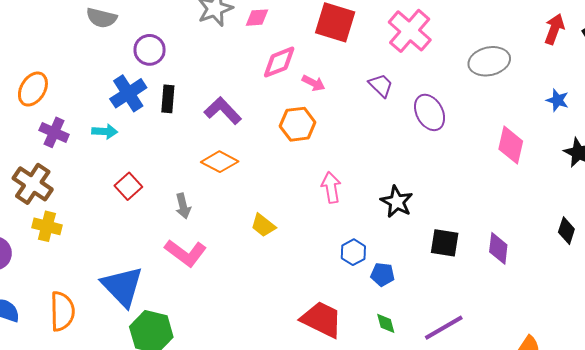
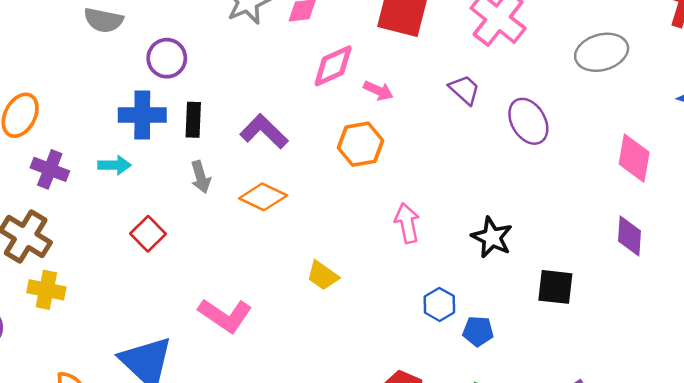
blue cross: (128, 93) -> (142, 115), turned 36
gray arrow: (183, 206) -> (201, 177), moved
purple diamond: (498, 248) -> (629, 236), moved

